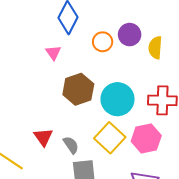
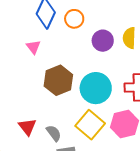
purple circle: (130, 35) -> (103, 41), moved
orange circle: (103, 42) -> (74, 19), moved

